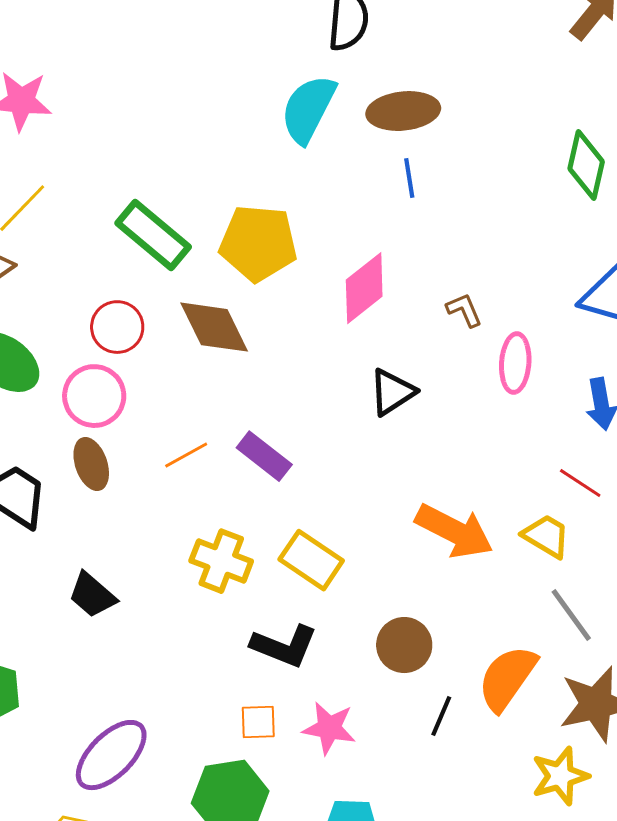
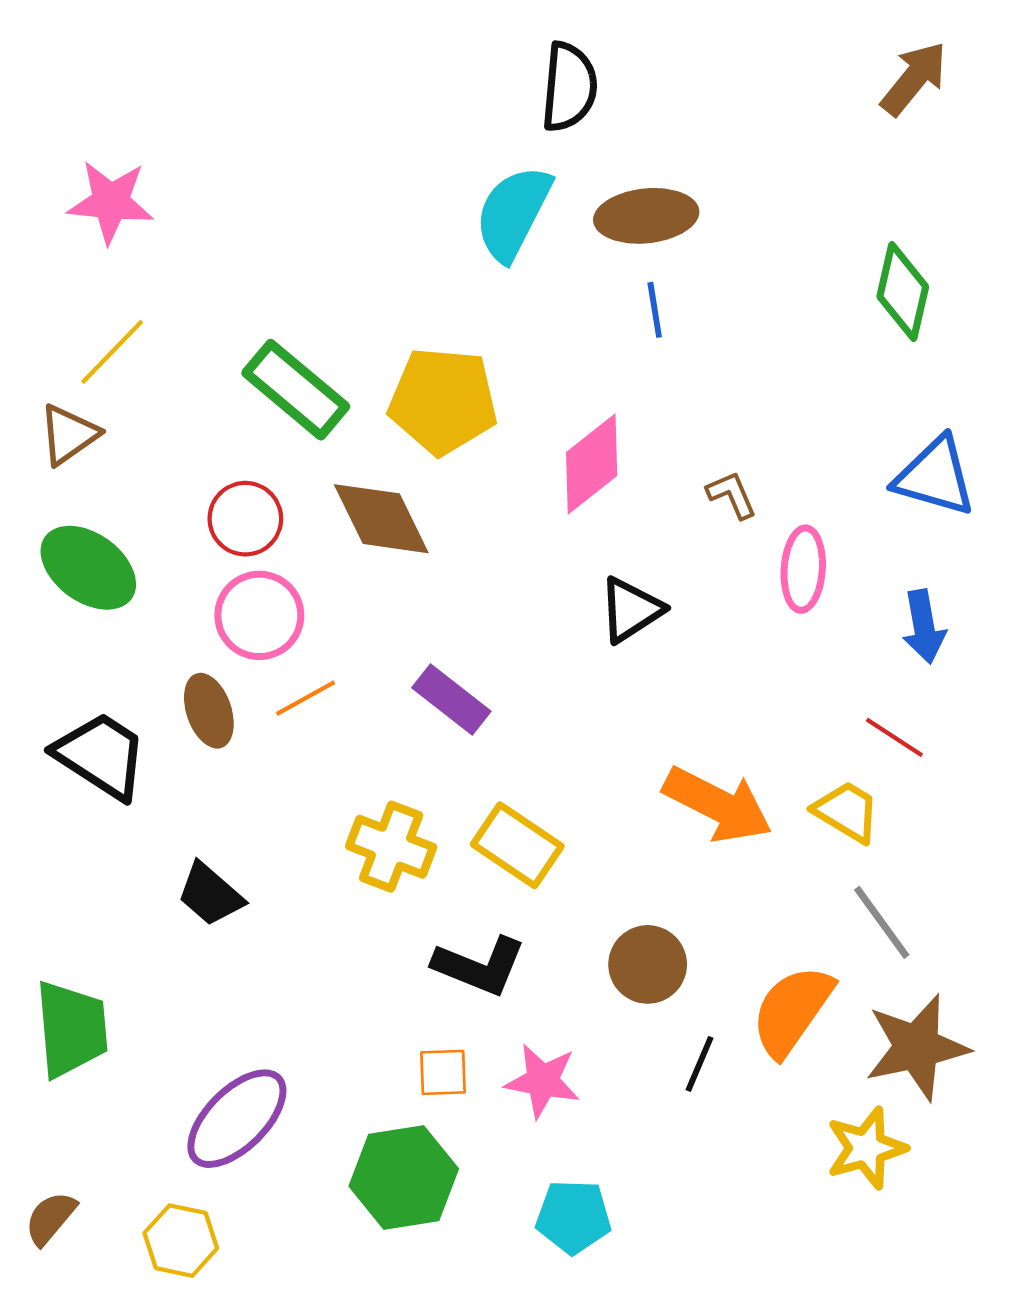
pink circle: (94, 396) -> (259, 615), moved
orange line: (186, 455) -> (306, 698), moved

